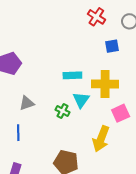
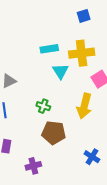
green cross: (63, 111) -> (43, 106), moved

